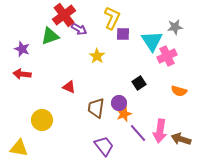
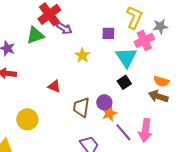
yellow L-shape: (112, 18) -> (134, 17), moved
cyan triangle: (152, 41) -> (126, 57), moved
pink cross: (167, 56) -> (144, 40), moved
orange semicircle: (179, 91) -> (161, 81), moved
brown arrow: (181, 139) -> (158, 96), moved

